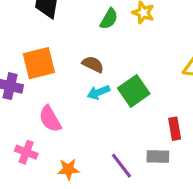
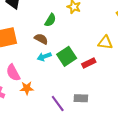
green semicircle: (109, 19) -> (50, 20), moved
red rectangle: (175, 129) -> (89, 63), moved, turned 72
orange star: (68, 169) -> (27, 88), moved

